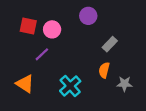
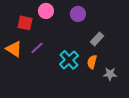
pink circle: (52, 29) -> (46, 11), moved
orange triangle: (25, 84) -> (14, 49), moved
cyan cross: (70, 86) -> (69, 60), moved

